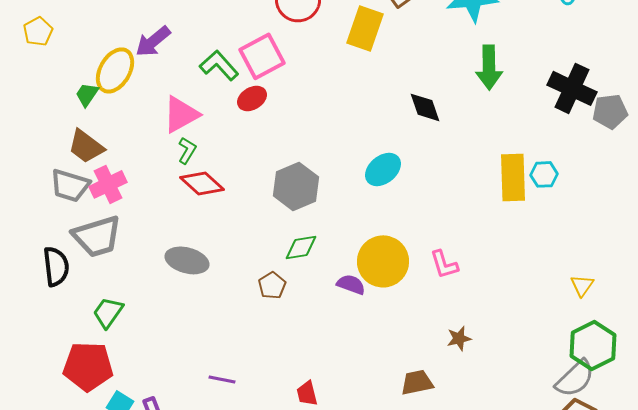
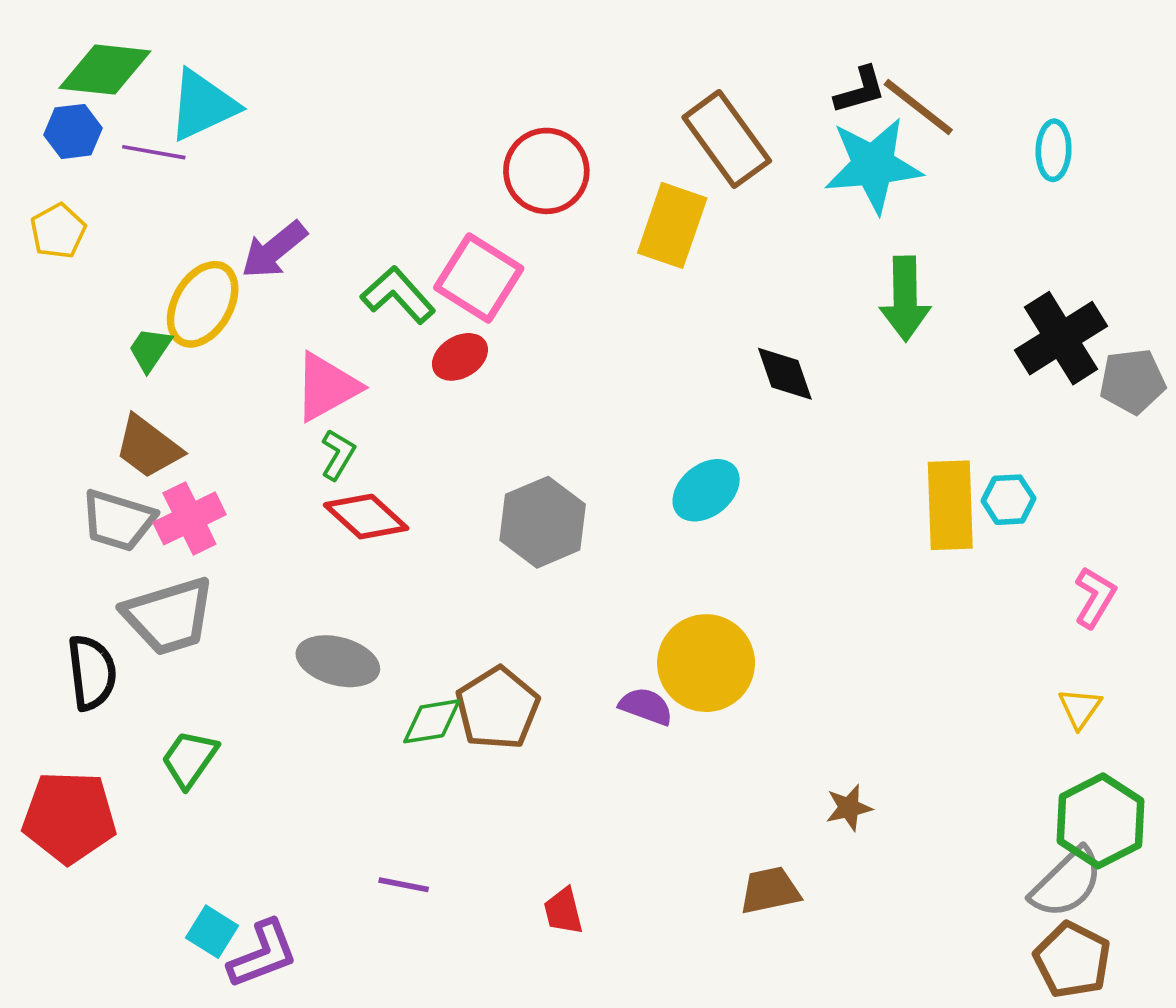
pink square: (262, 56) -> (479, 278), turned -30
black cross: (572, 88) -> (1061, 338), turned 33
green diamond: (301, 247) -> (432, 721), moved
pink L-shape: (444, 264) -> (1095, 597), moved, turned -132
brown pentagon: (272, 285) -> (498, 708), size x1.6
red pentagon: (88, 366) -> (69, 817), moved

